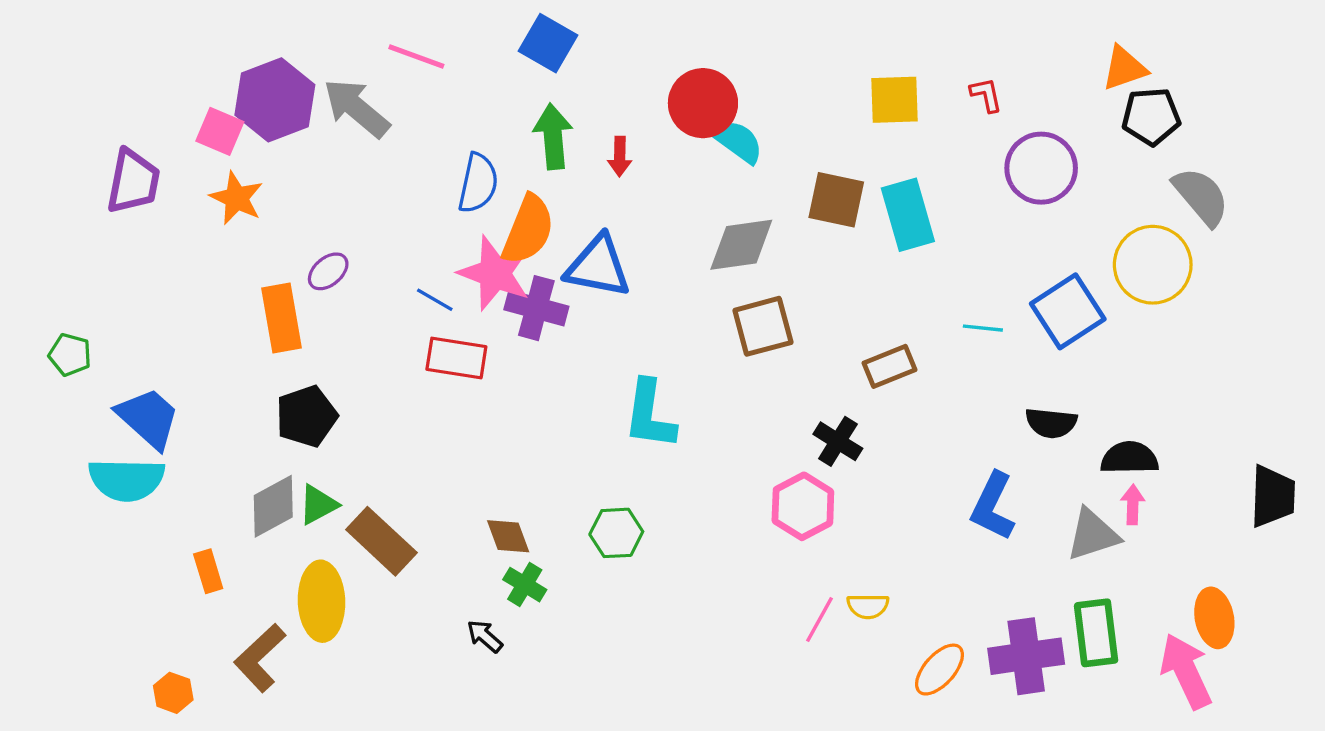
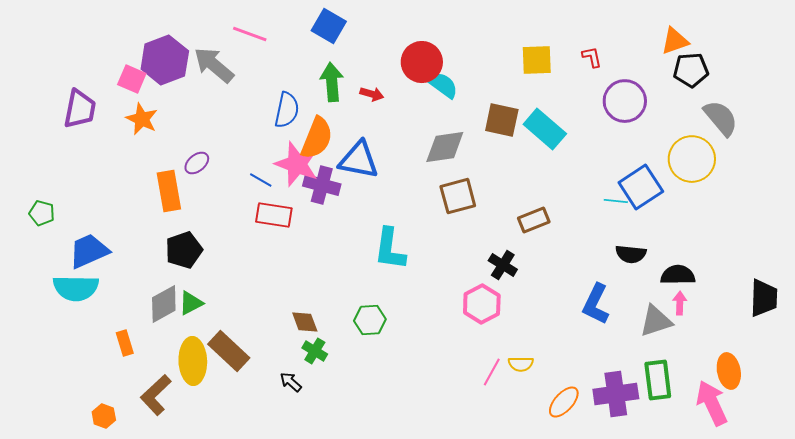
red arrow: (620, 156) -> (372, 94), turned -75
cyan rectangle: (908, 215) -> (545, 129), turned -33
cyan line: (983, 328) -> (616, 201), moved
blue trapezoid: (148, 418) -> (89, 251), turned -66
brown rectangle: (381, 541) -> (229, 351), moved

